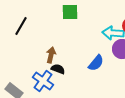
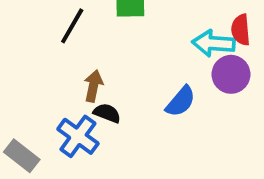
black line: (21, 26) -> (72, 26), moved

